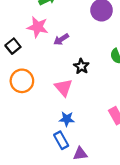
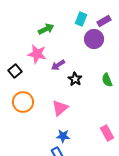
black star: (81, 66) -> (75, 79), moved
pink triangle: (63, 88) -> (60, 108), turned 30

